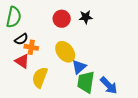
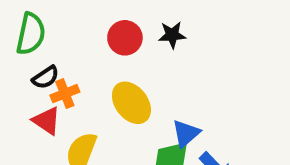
orange cross: (31, 47) -> (65, 94), turned -32
blue triangle: (79, 67) -> (186, 133), moved

